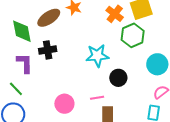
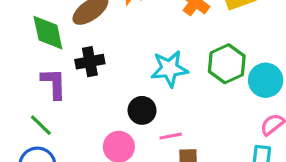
green hexagon: (133, 35) -> (227, 64), moved
black circle: (118, 78) -> (142, 110), moved

